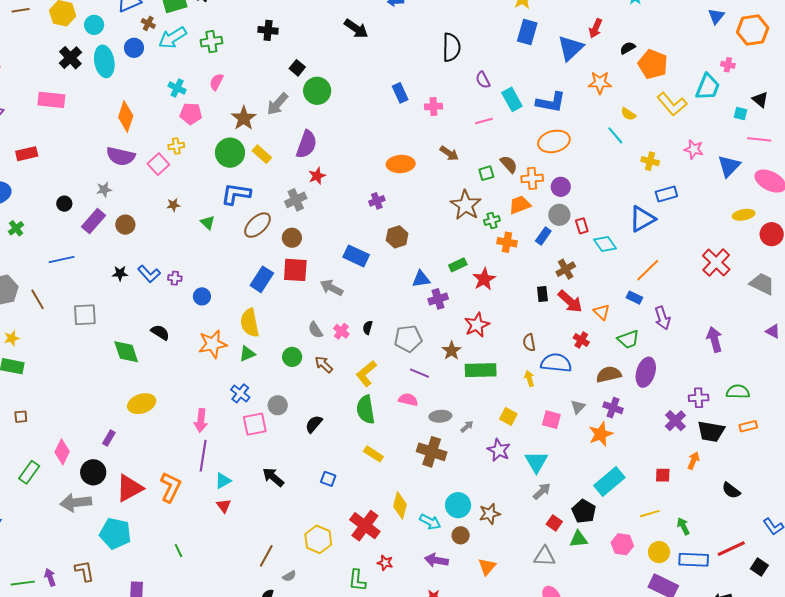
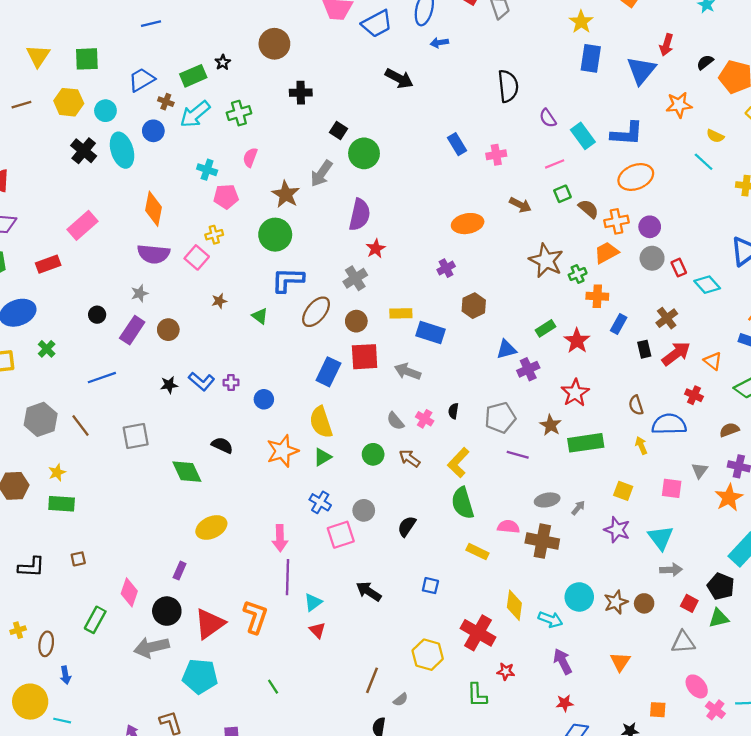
pink rectangle: (51, 100) -> (82, 225), moved, turned -40
yellow rectangle: (262, 154) -> (401, 313), moved, turned -36
green square: (486, 173) -> (562, 194), moved
blue rectangle: (543, 236) -> (619, 324), moved
red arrow: (570, 301) -> (676, 354), turned -72
brown semicircle: (609, 374) -> (729, 430), size x0.7
pink semicircle: (408, 400) -> (508, 527), moved
gray arrow: (542, 491) -> (671, 570), turned 48
brown circle: (461, 535) -> (644, 603), moved
purple arrow: (436, 560) -> (563, 661), turned 60

